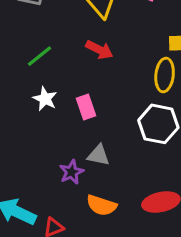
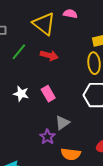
green line: (40, 56) -> (19, 52), moved
gray triangle: (98, 155) -> (62, 123), turned -35

